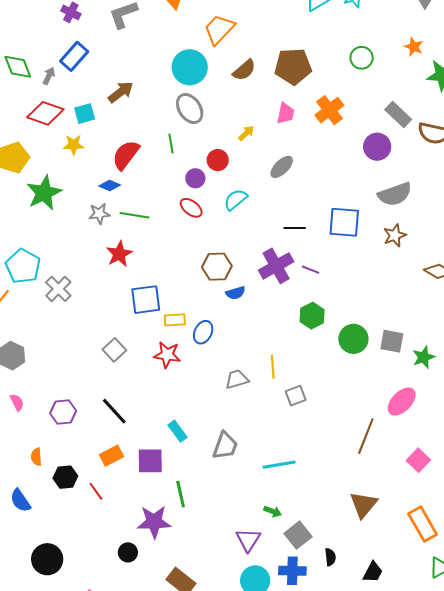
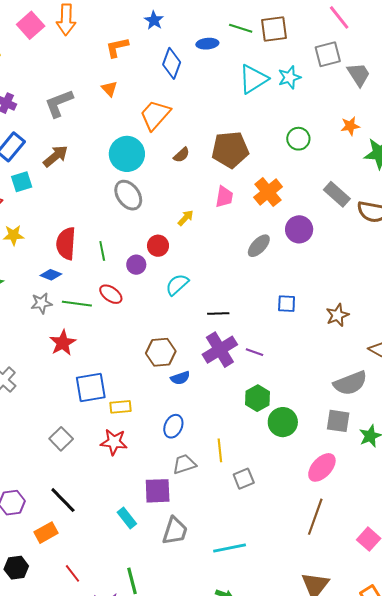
orange star: (414, 47) -> (350, 126), turned -30
brown semicircle: (244, 70) -> (182, 155), size x0.7
brown arrow: (121, 92) -> (56, 156), moved
cyan square: (85, 114) -> (22, 182), moved
green line: (171, 143) -> (102, 251), moved
purple circle: (377, 147) -> (299, 229), moved
red semicircle: (126, 155) -> (66, 244), turned -32
gray ellipse: (282, 167) -> (259, 246), moved
gray semicircle: (395, 194) -> (350, 383), moved
red ellipse: (191, 208) -> (111, 294), moved
blue square: (344, 222) -> (287, 304), size x0.6
black line: (295, 228) -> (218, 314), moved
blue ellipse: (203, 332) -> (173, 426), moved
green circle: (353, 339) -> (283, 422), moved
pink ellipse: (402, 402) -> (322, 467), moved
orange rectangle: (112, 456) -> (46, 533), moved
purple square: (150, 461) -> (158, 491), moved
red line: (96, 491) -> (72, 573), moved

